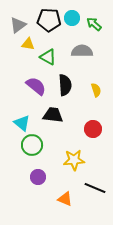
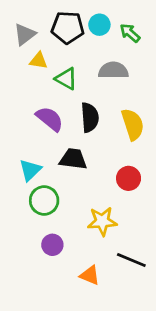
yellow semicircle: (96, 90) -> (133, 124), size x1.6
cyan triangle: (22, 123) -> (30, 170), turned 36

